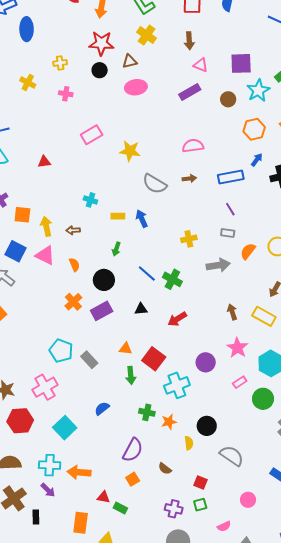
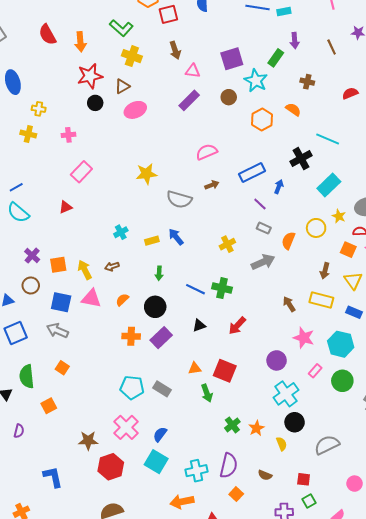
yellow cross: (60, 63) -> (39, 109), moved, turned 32
pink rectangle: (92, 135) -> (81, 172), moved
blue arrow: (257, 160) -> (279, 187), moved
cyan cross: (90, 200) -> (121, 232), turned -32
gray rectangle: (228, 233) -> (264, 228), turned 32
orange semicircle: (74, 265) -> (122, 300), turned -96
orange cross: (73, 302) -> (131, 336), turned -30
cyan cross: (177, 385) -> (286, 394), moved
blue semicircle: (102, 408) -> (160, 434), moved
green cross: (147, 412) -> (232, 425), turned -35
gray semicircle: (232, 456) -> (327, 445), turned -45
cyan cross: (50, 465) -> (197, 471), moved

